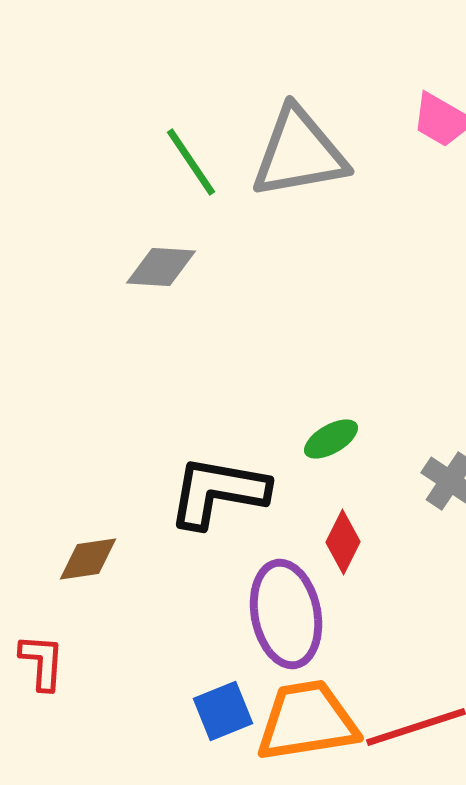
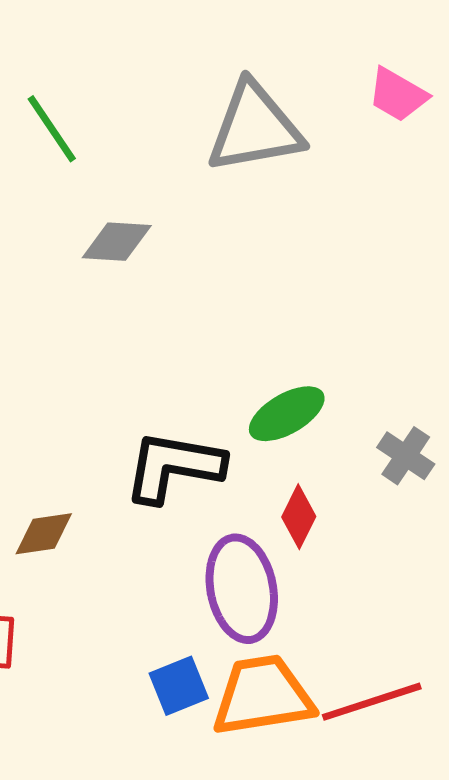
green line: (191, 162) -> (52, 129), moved
green ellipse: (331, 439) -> (287, 414), size x1.4

